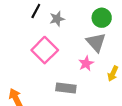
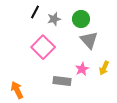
green circle: (102, 18) -> (81, 19), moved
pink star: (86, 63) -> (82, 69), moved

